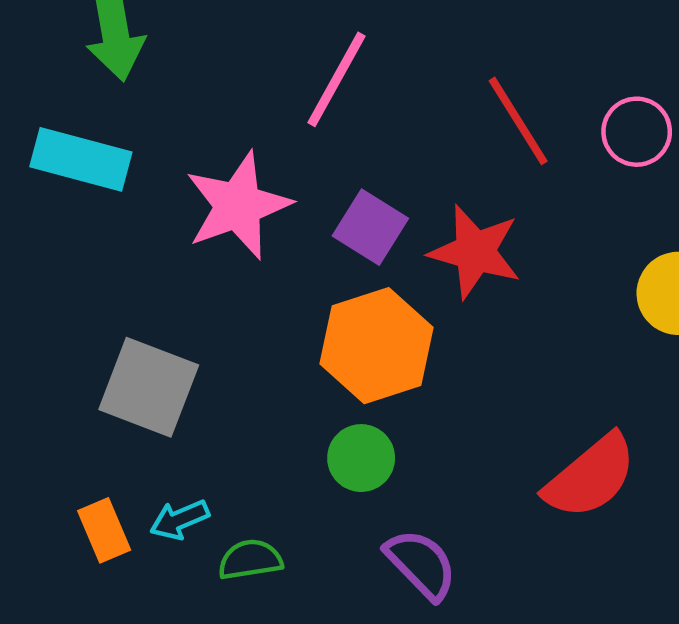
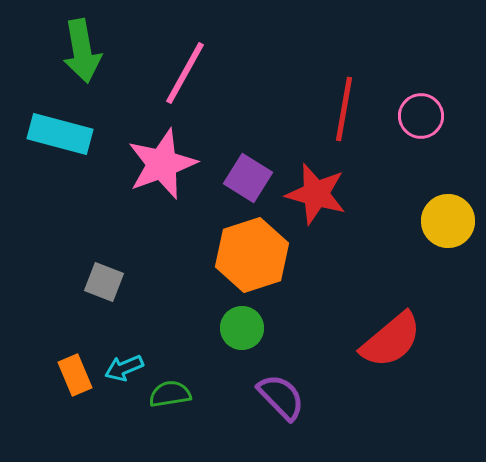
pink line: (336, 79) -> (185, 73), moved
red line: (518, 121) -> (344, 109), turned 42
gray square: (149, 387) -> (104, 282), size x0.6

